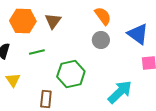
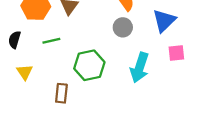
blue triangle: (138, 34) -> (164, 21), turned 40
cyan arrow: (120, 92) -> (140, 68), moved, turned 152

